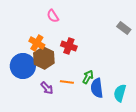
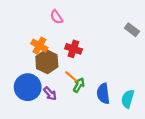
blue circle: (23, 66) -> (28, 87), moved
green arrow: (88, 77) -> (79, 85), moved
orange line: (67, 82) -> (71, 77), moved, turned 32

